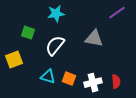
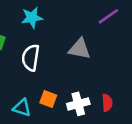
white semicircle: (55, 46) -> (31, 58), turned -30
cyan triangle: (48, 77) -> (22, 108), moved

